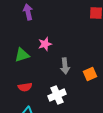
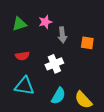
pink star: (45, 44) -> (45, 22), moved
orange square: (90, 74) -> (87, 43), turned 32

